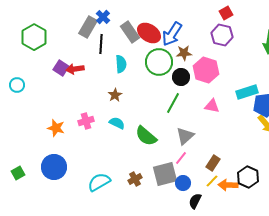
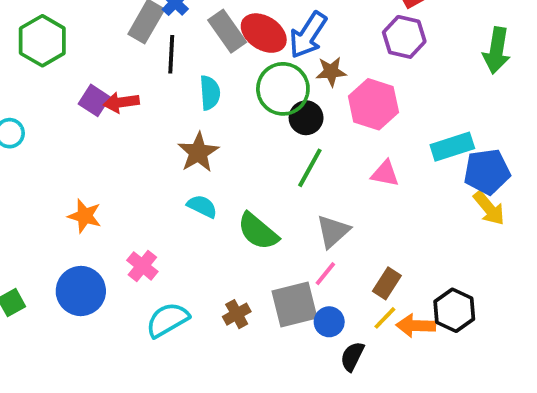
black circle: (181, 77) -> (306, 118), moved
brown star: (115, 95) -> (198, 152), size x1.5
pink cross: (86, 121) -> (142, 266), moved, turned -35

